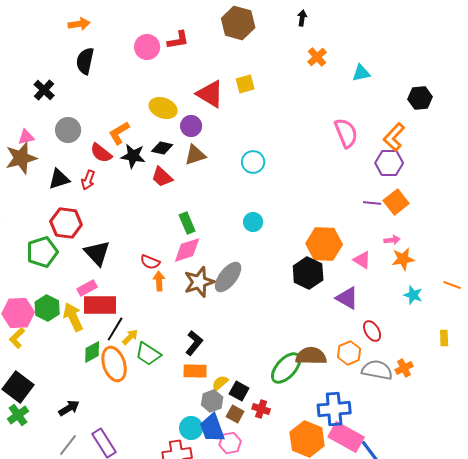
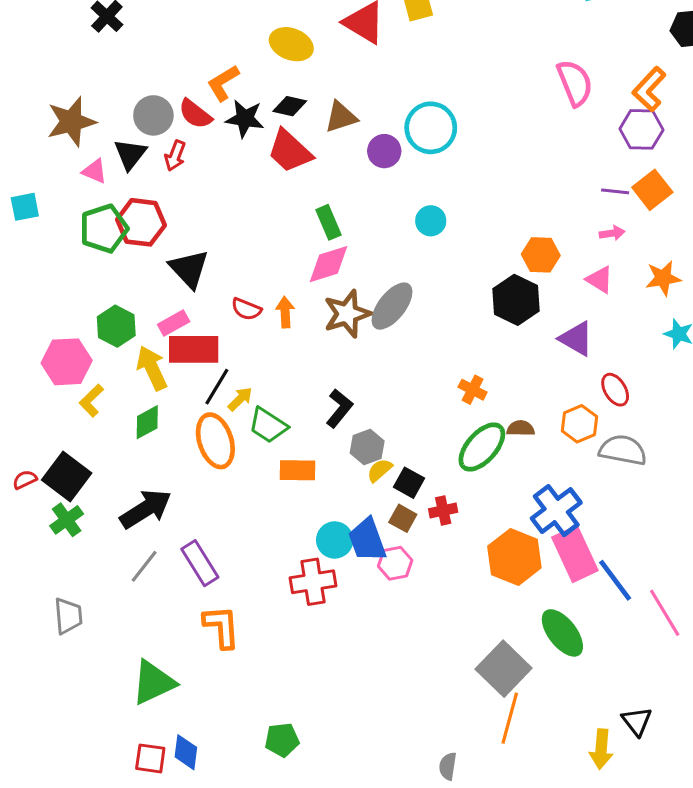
purple circle: (191, 126) -> (384, 151), moved
gray circle: (68, 130) -> (153, 115), moved
pink triangle: (26, 137) -> (95, 171), moved, turned 36
cyan circle: (253, 162) -> (431, 128), size x1.4
red trapezoid: (162, 177) -> (290, 151), size x1.4
black triangle: (59, 179) -> (130, 154), turned -35
pink arrow: (392, 240) -> (612, 233), moved
orange hexagon: (324, 244) -> (541, 255), size x0.7
green pentagon: (42, 252) -> (104, 229), moved
red semicircle: (150, 262) -> (246, 309), moved
green hexagon: (47, 308) -> (116, 326), moved
yellow L-shape: (17, 338) -> (91, 401), moved
green diamond: (92, 352) -> (147, 422), moved
brown semicircle: (311, 356) -> (521, 428), size x0.6
orange cross: (404, 368) -> (473, 390), moved, turned -36
orange rectangle: (195, 371) -> (297, 470), moved
gray hexagon: (212, 401) -> (367, 447), moved
black arrow: (69, 408) -> (146, 509), size x1.6
red cross: (261, 409) -> (443, 511), turned -30
blue cross: (334, 409) -> (556, 511), turned -32
pink rectangle: (346, 437) -> (575, 554), turned 36

